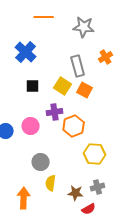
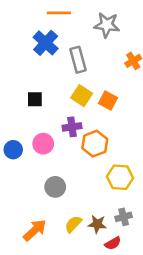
blue cross: (26, 52) -> (46, 43), moved
gray rectangle: (78, 66) -> (78, 60), moved
black square: (33, 86) -> (35, 99), moved
yellow semicircle: (51, 183) -> (73, 224), moved, turned 35
orange arrow: (24, 198) -> (35, 230), turned 45

